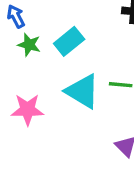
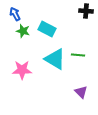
cyan rectangle: (69, 41) -> (47, 29), turned 66

